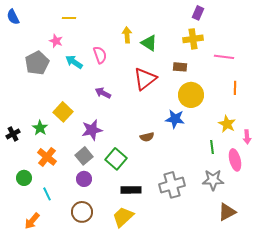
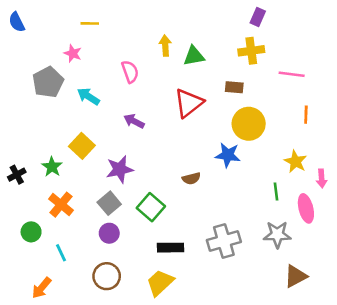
green triangle: (149, 43) -> (194, 56), turned -42
cyan arrow: (74, 62) -> (88, 96), moved

